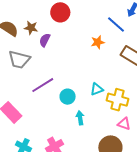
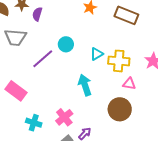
cyan circle: (68, 97) -> (66, 44), moved
cyan arrow: (80, 118) -> (85, 85), size x1.5

